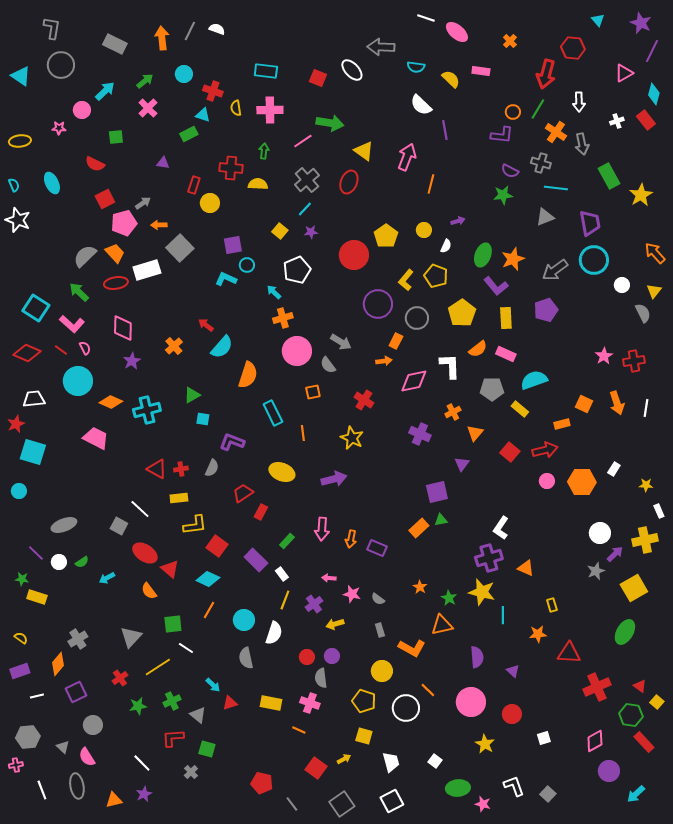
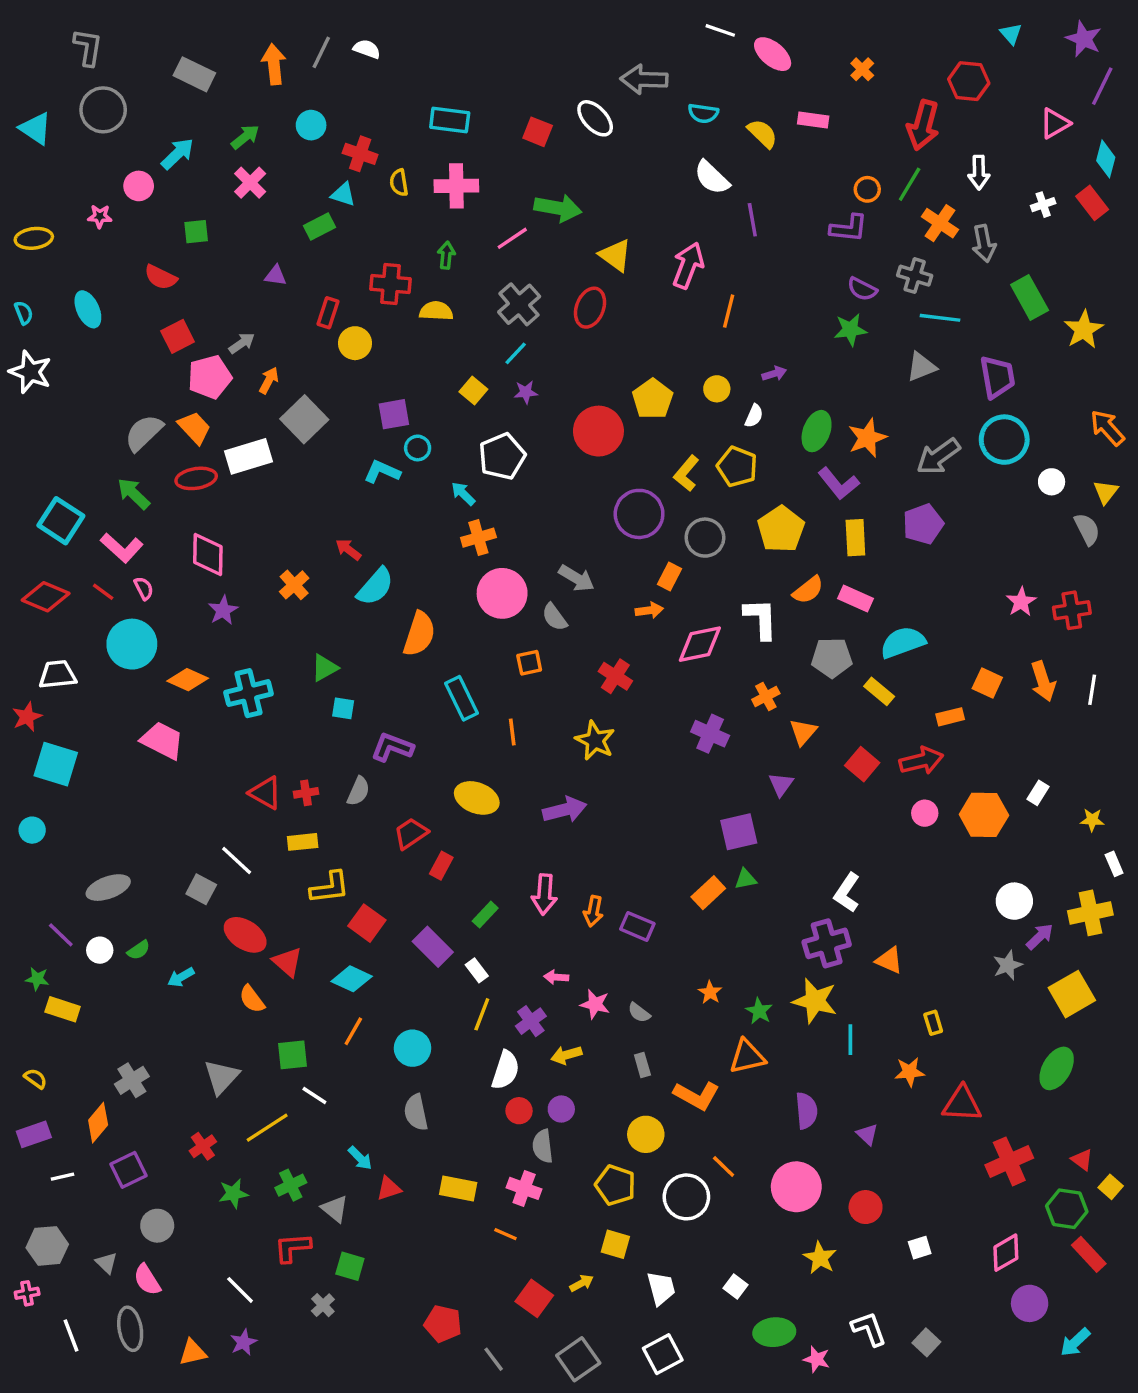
orange arrow: (159, 225) -> (269, 380), turned 119
white semicircle: (274, 633) -> (505, 1070), moved

